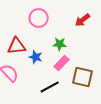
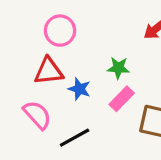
pink circle: (39, 18) -> (60, 31), moved
black line: (50, 87) -> (75, 138), moved

